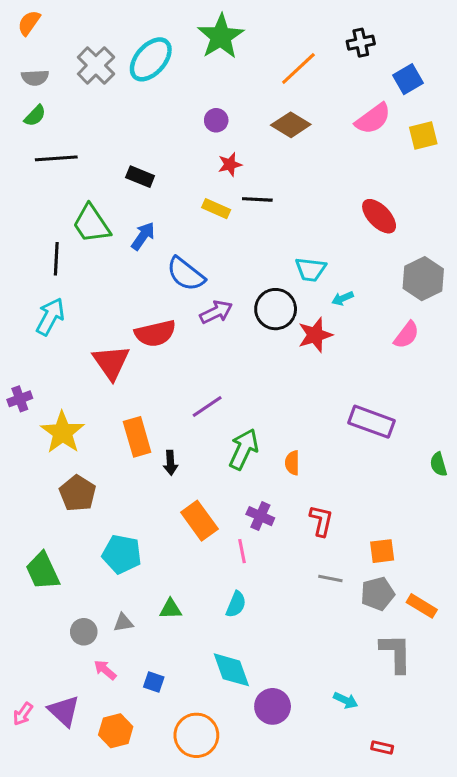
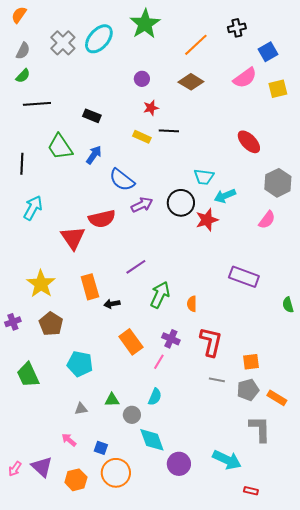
gray semicircle: (35, 78) -> (23, 51), turned -60
black line: (56, 259) -> (22, 164), moved
cyan arrow: (343, 298) -> (225, 196), size x1.5
purple cross: (20, 399) -> (13, 322), moved
black arrow: (171, 463) -> (112, 304), turned 84
red L-shape: (321, 521) -> (211, 342), size x1.4
pink line: (242, 551) -> (159, 362), turned 42
gray circle: (84, 632) -> (132, 415), moved
cyan arrow: (346, 700) -> (227, 460), size x1.8
orange circle: (196, 735) -> (116, 473), moved

